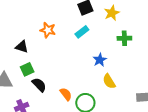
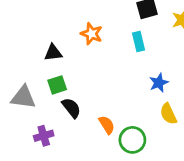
cyan rectangle: (82, 32) -> (138, 42), turned -72
black triangle: (22, 47) -> (53, 53), turned -32

